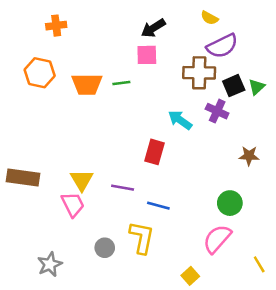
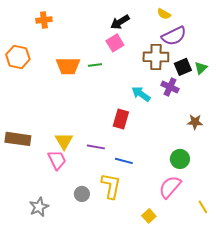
pink square: (147, 55) -> (115, 43), turned -30
orange hexagon: (40, 73) -> (18, 57), moved

